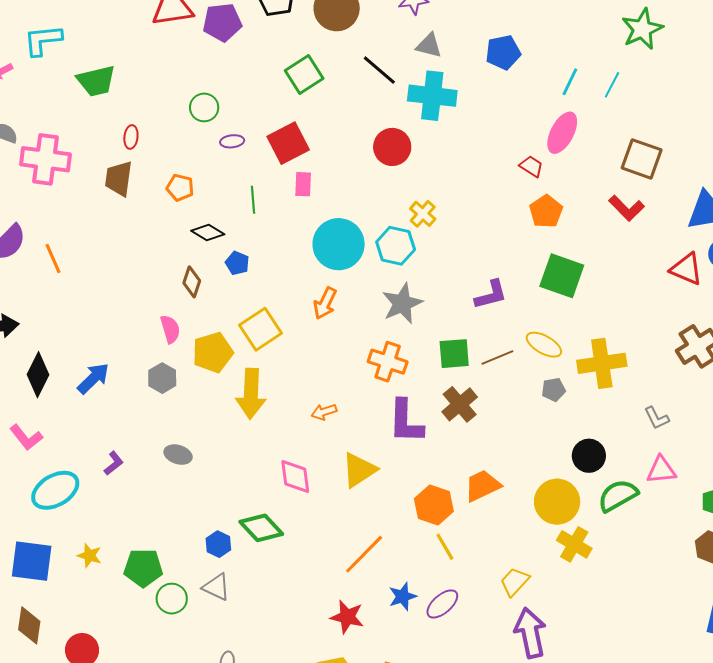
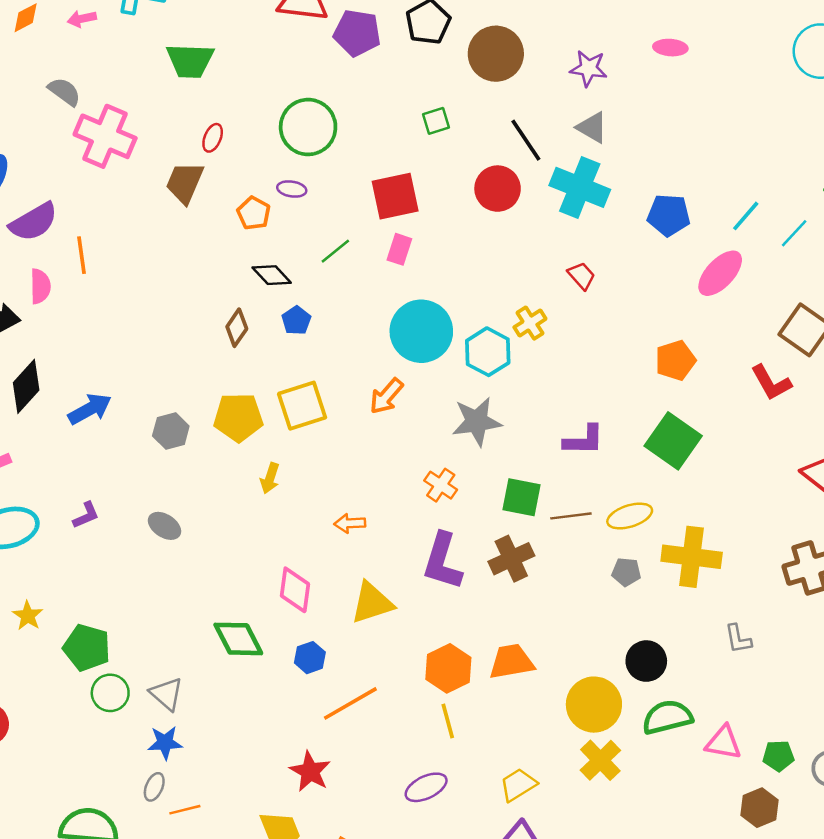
blue pentagon: (503, 52) -> (669, 215), moved
green square: (304, 75) -> (436, 121), size x0.6
green circle: (204, 107) -> (308, 127), size x1.6
purple ellipse: (232, 141) -> (292, 189), moved
red circle: (392, 147) -> (498, 189), moved
red trapezoid: (531, 166) -> (581, 276), moved
green line: (253, 200) -> (335, 251), turned 40
pink semicircle: (170, 329) -> (40, 286), moved
yellow ellipse: (544, 345) -> (630, 516), turned -63
orange cross: (388, 362) -> (441, 485), size x0.7
yellow arrow: (251, 394) -> (270, 478), size x0.5
pink triangle: (661, 470) -> (723, 743), moved
blue hexagon: (218, 544) -> (310, 658), moved
blue star: (403, 596) -> (165, 743), moved

